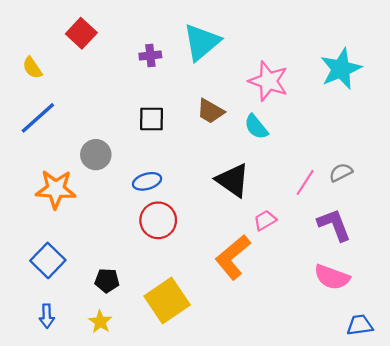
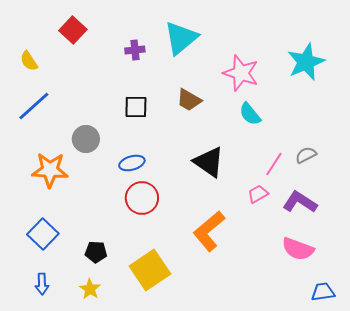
cyan semicircle: (256, 127) -> (250, 114), moved
pink trapezoid: (265, 220) -> (258, 194), moved
purple L-shape: (334, 225) -> (300, 202), turned -36

